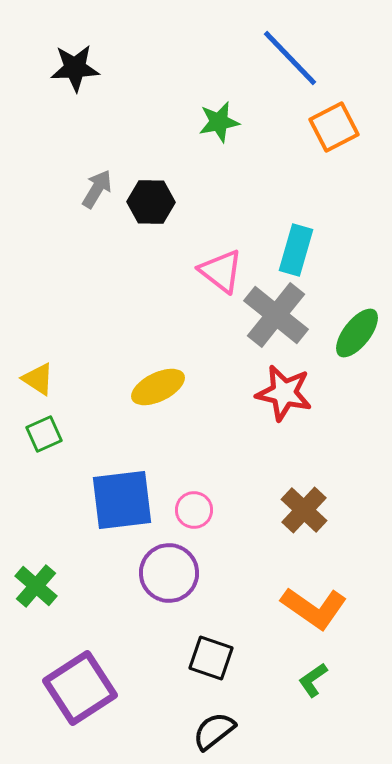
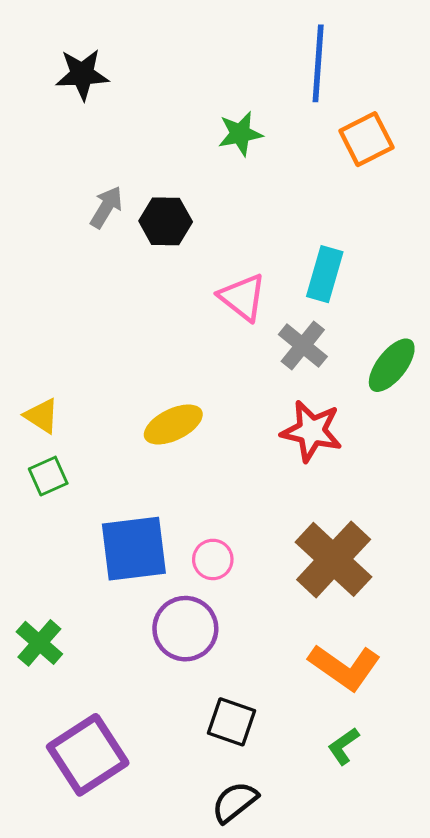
blue line: (290, 58) -> (318, 63), turned 48
gray cross: (276, 315) -> (303, 345), size x0.7
brown cross: (304, 510) -> (334, 559), size x1.5

